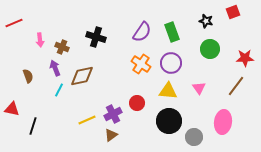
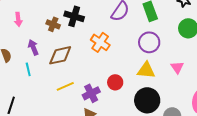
brown cross: (62, 47) -> (53, 24), moved
orange cross: (141, 64) -> (100, 42), moved
cyan line: (59, 90) -> (28, 69), moved, turned -40
yellow line: (87, 120) -> (65, 86), moved

